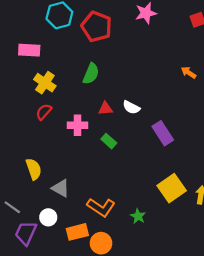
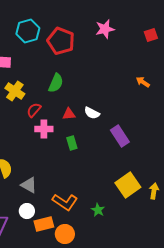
red semicircle: (44, 112) -> (34, 110), moved
green rectangle: (109, 141) -> (72, 143), turned 32
white circle: (48, 217) -> (27, 211), moved

